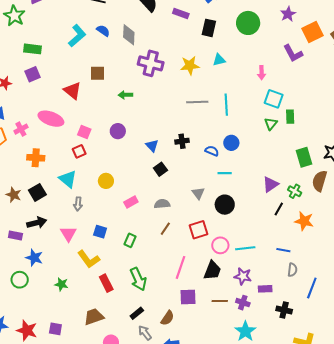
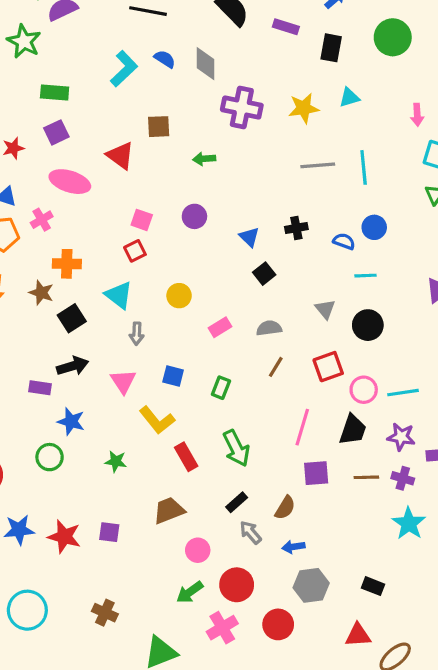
pink ellipse: (51, 119) -> (70, 182), moved
brown star: (14, 195) -> (41, 293), moved

